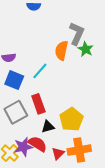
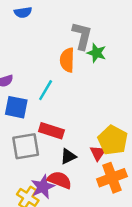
red rectangle: (38, 104) -> (51, 131), turned -42
gray square: (16, 112) -> (26, 146), turned 30
yellow pentagon: (71, 119) -> (113, 140), moved
red triangle: (58, 153) -> (98, 153), moved

